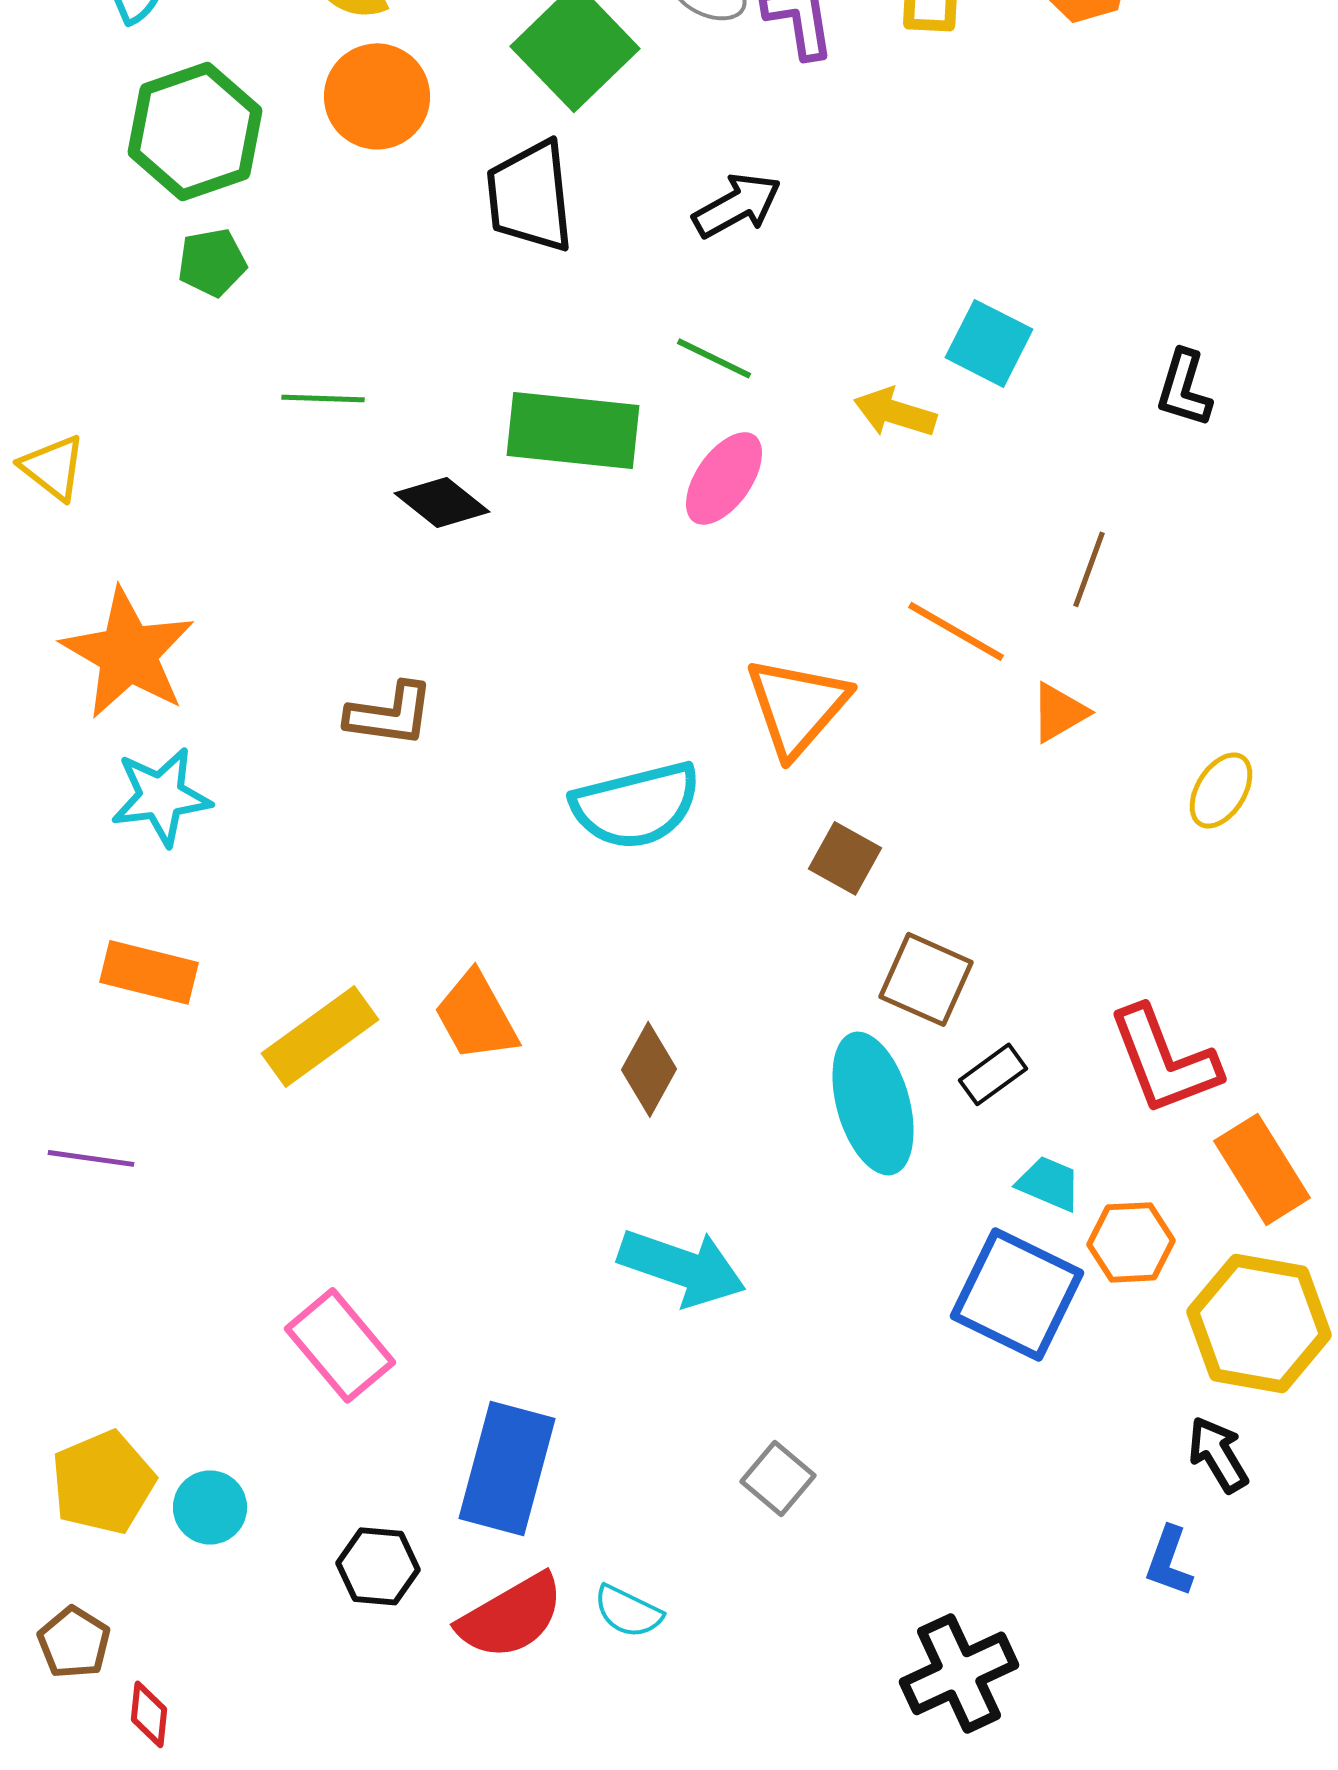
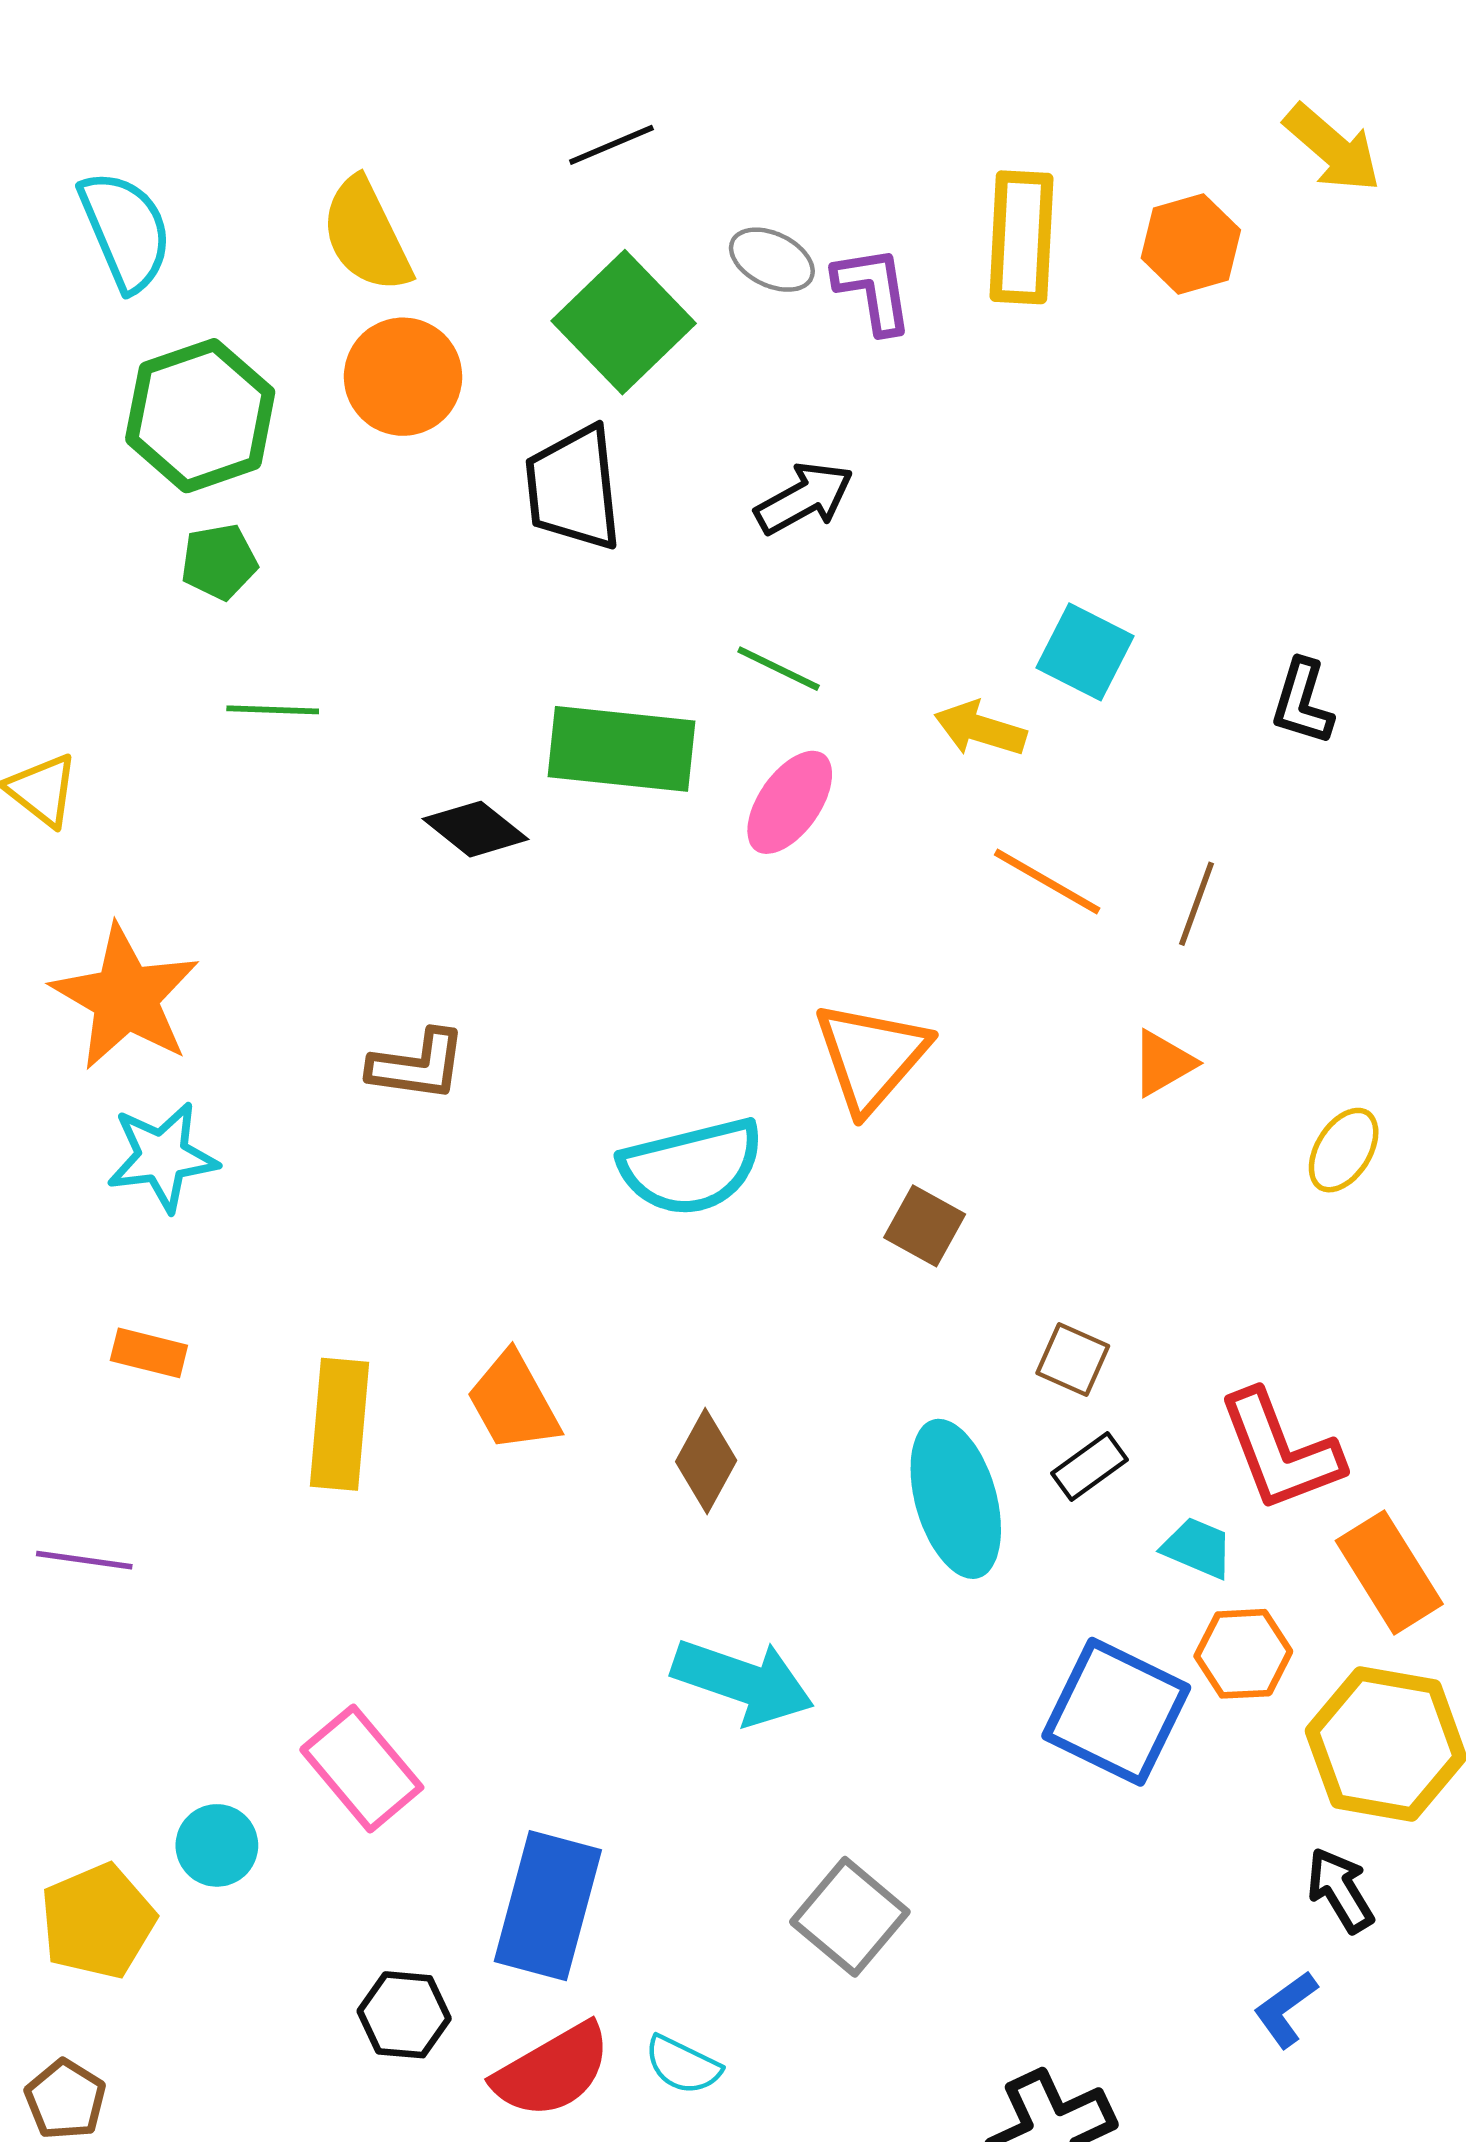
green line: (323, 398) -> (273, 710), moved
orange line: (956, 631) -> (1047, 881), moved
orange rectangle: (149, 972) -> (149, 1353), size x0.7
brown square: (926, 979) -> (1073, 1360), moved, size x0.7
yellow rectangle: (320, 1036) -> (339, 1424), turned -49
cyan trapezoid: (1049, 1183) -> (1198, 1548), moved
gray square: (778, 1478) -> (850, 1917), size x1.4
cyan circle: (210, 1507) -> (217, 1845), moved
blue L-shape: (1169, 1561) -> (1286, 2009), turned 34

